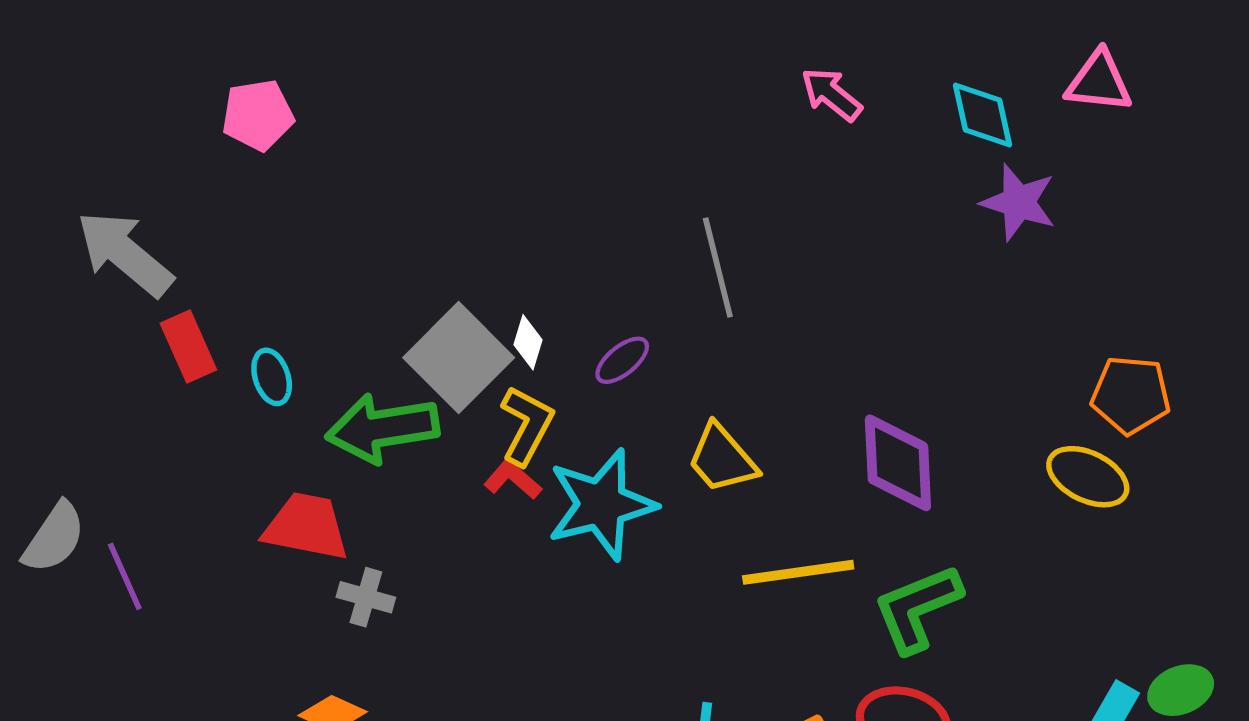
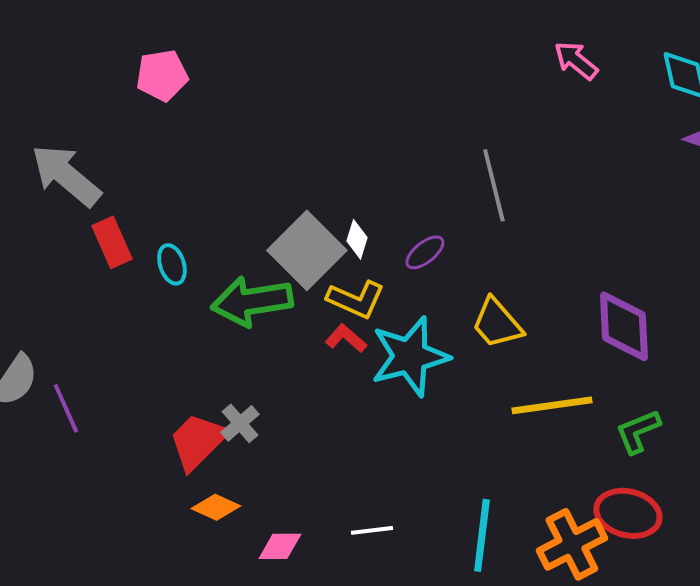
yellow L-shape: (527, 425) -> (356, 299), turned 86
red trapezoid: (306, 527) -> (198, 441), moved, turned -56
gray cross: (366, 597) -> (240, 423), turned 33
green L-shape: (917, 608) -> (638, 431), size x0.7

